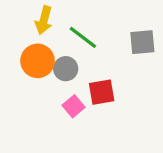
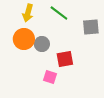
green line: (83, 37) -> (59, 13), moved
pink square: (74, 106) -> (50, 77), moved, turned -32

